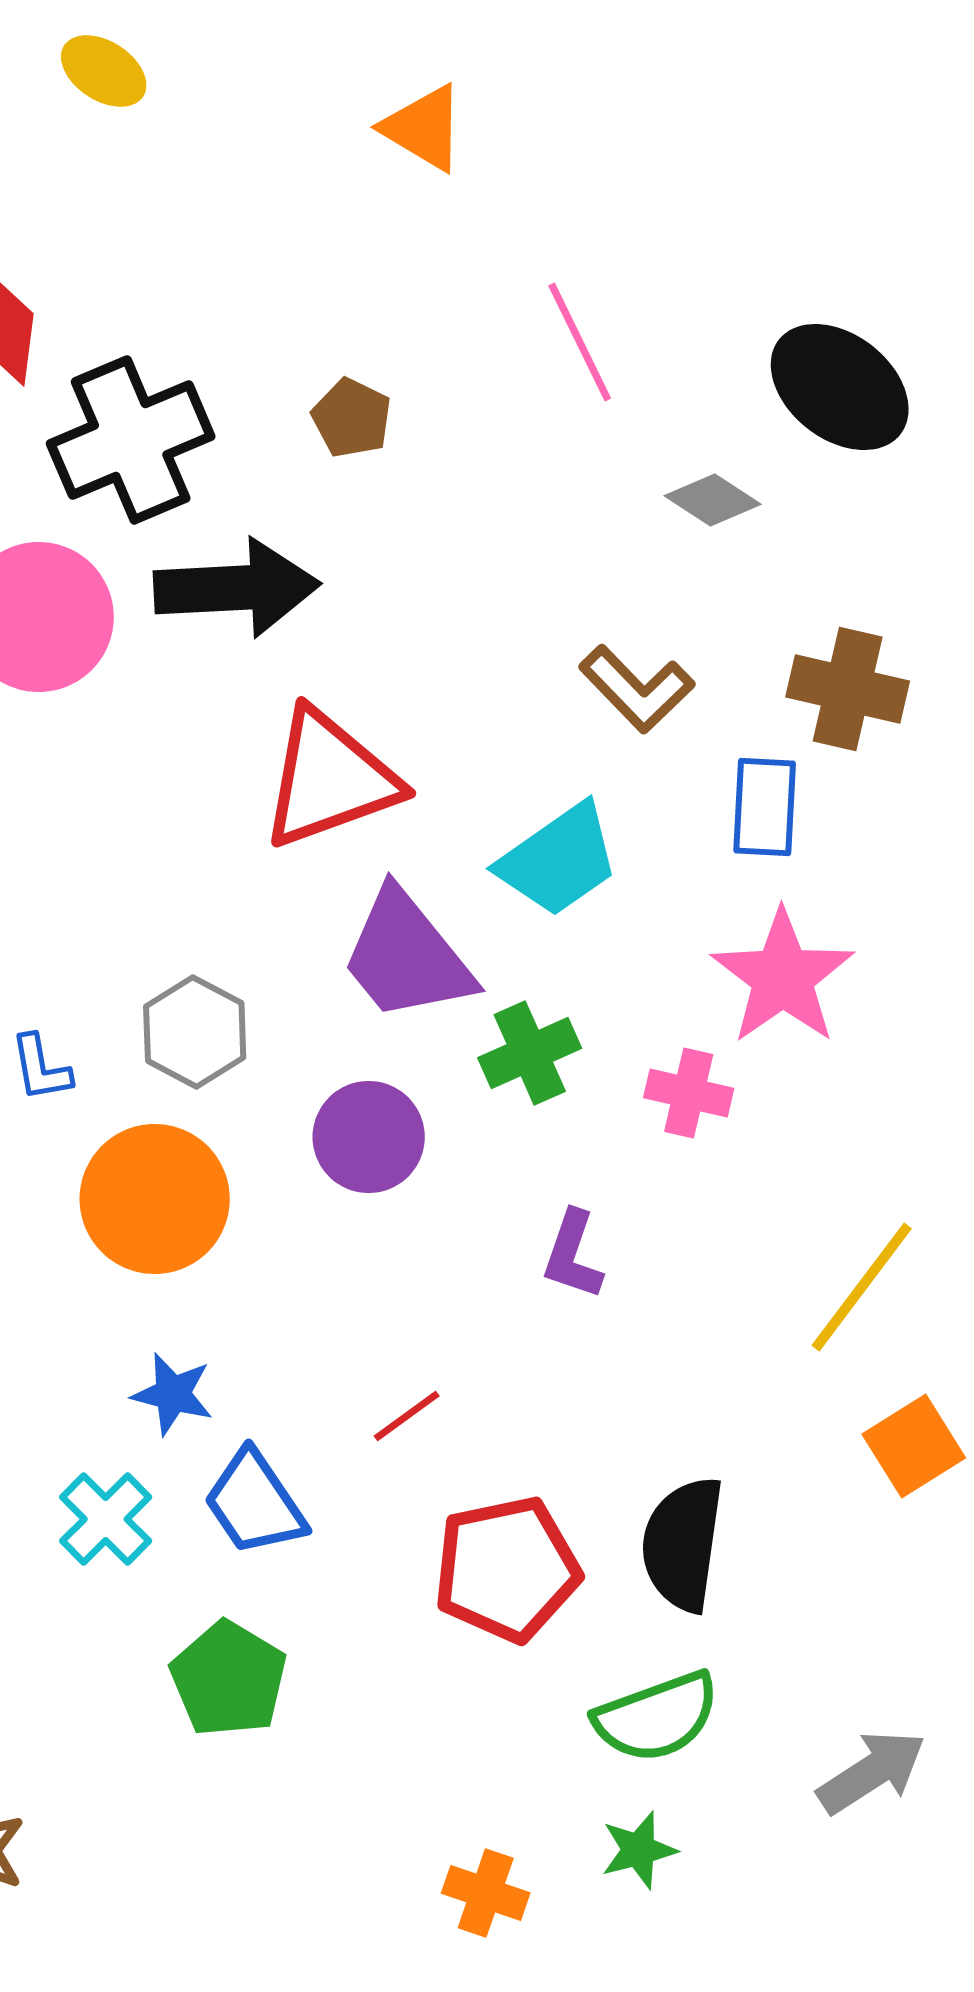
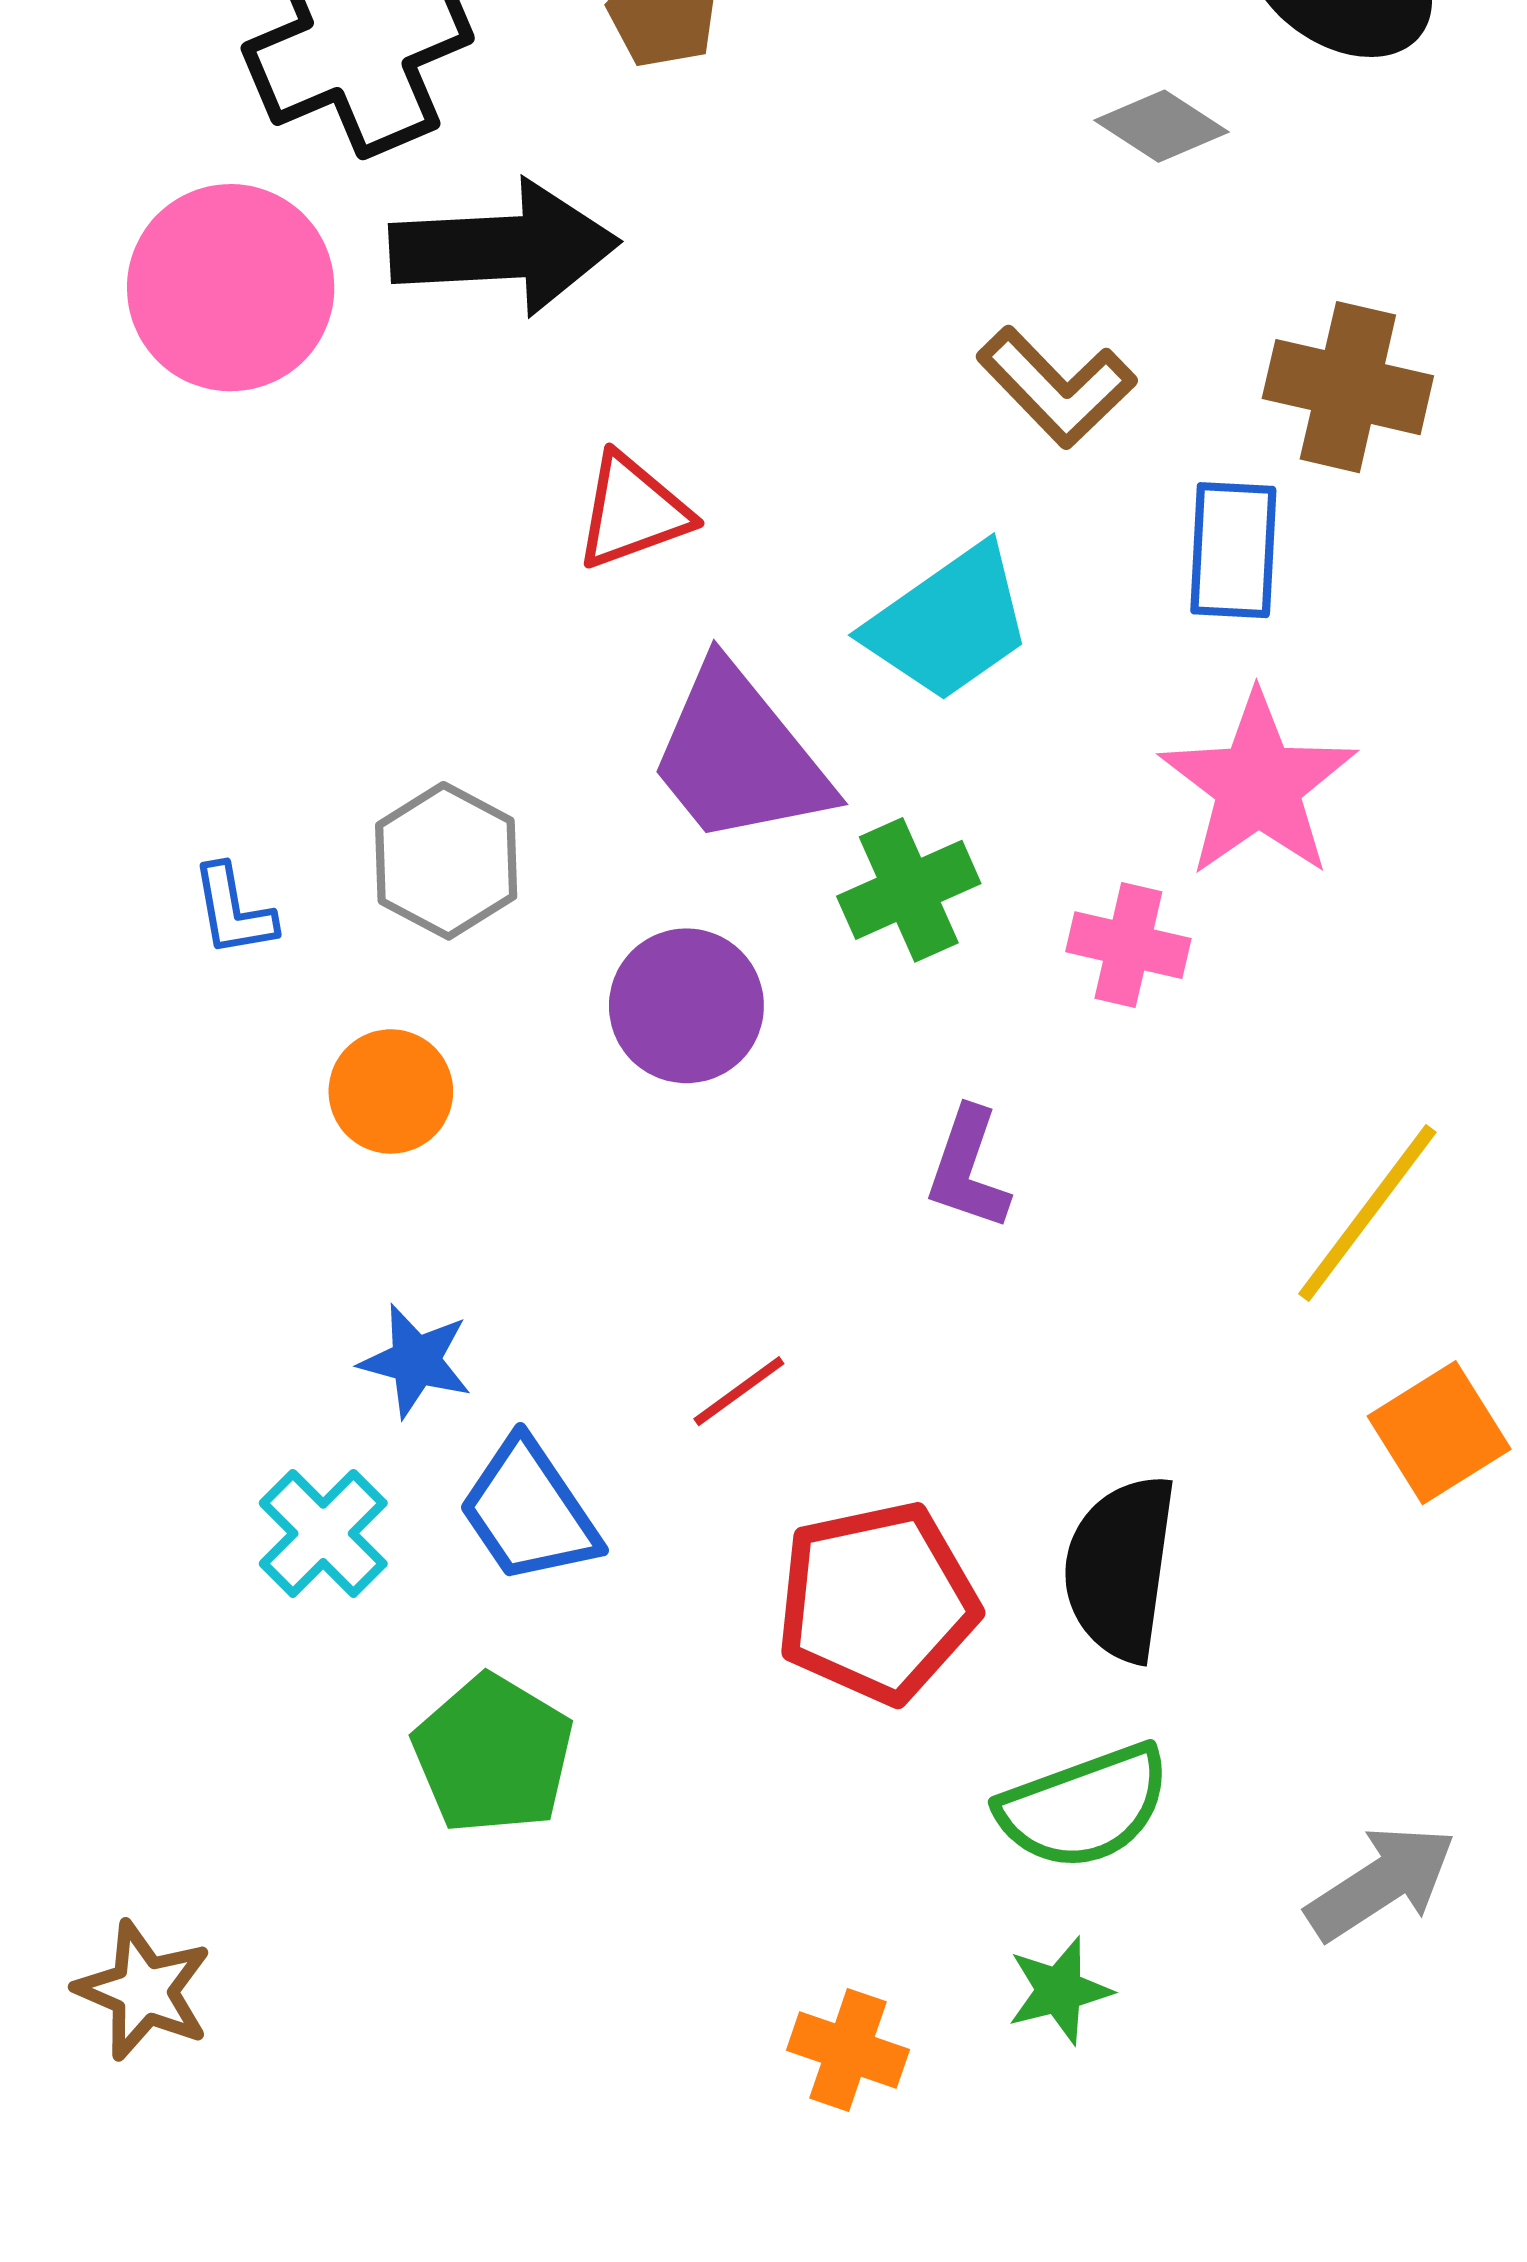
red triangle: (330, 779) -> (633, 511), size x0.6
orange circle: (155, 1199) -> (391, 1091), size x0.6

